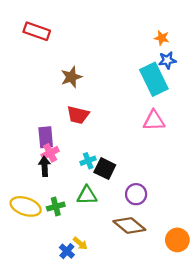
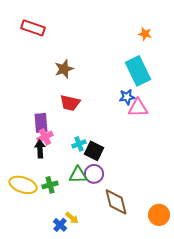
blue star: (167, 60) -> (127, 97), moved
purple circle: (136, 194) -> (94, 174), moved
brown diamond: (129, 225) -> (116, 202), turned 36

